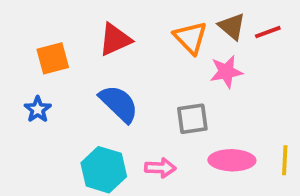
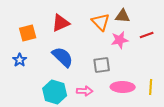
brown triangle: (232, 26) -> (123, 16), turned -35
red line: (268, 32) -> (147, 35), moved

